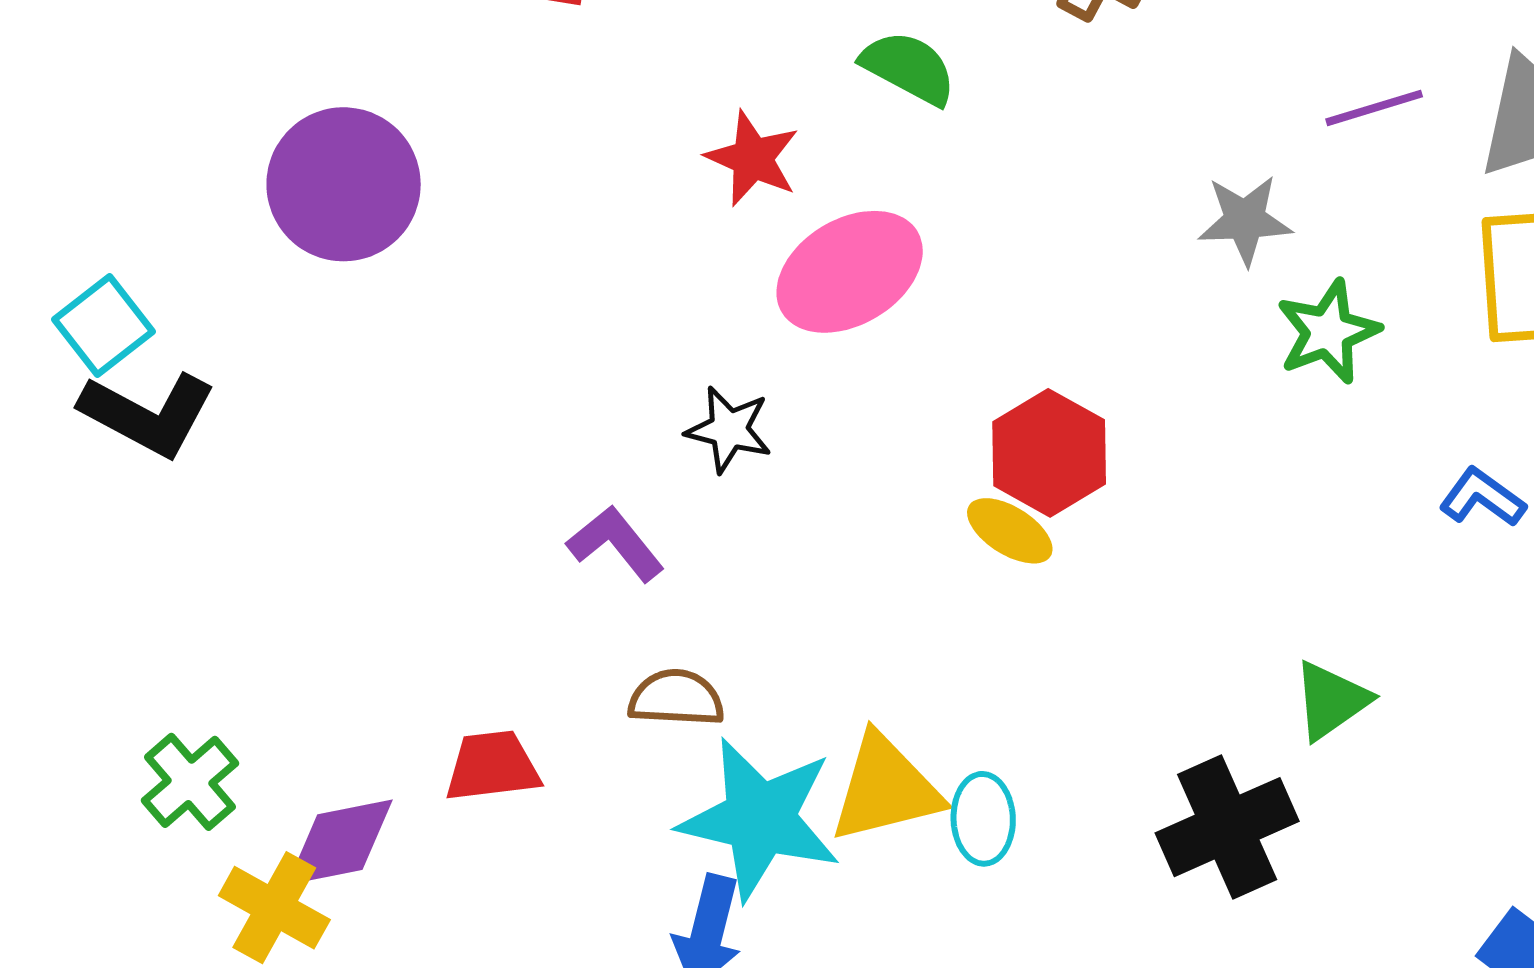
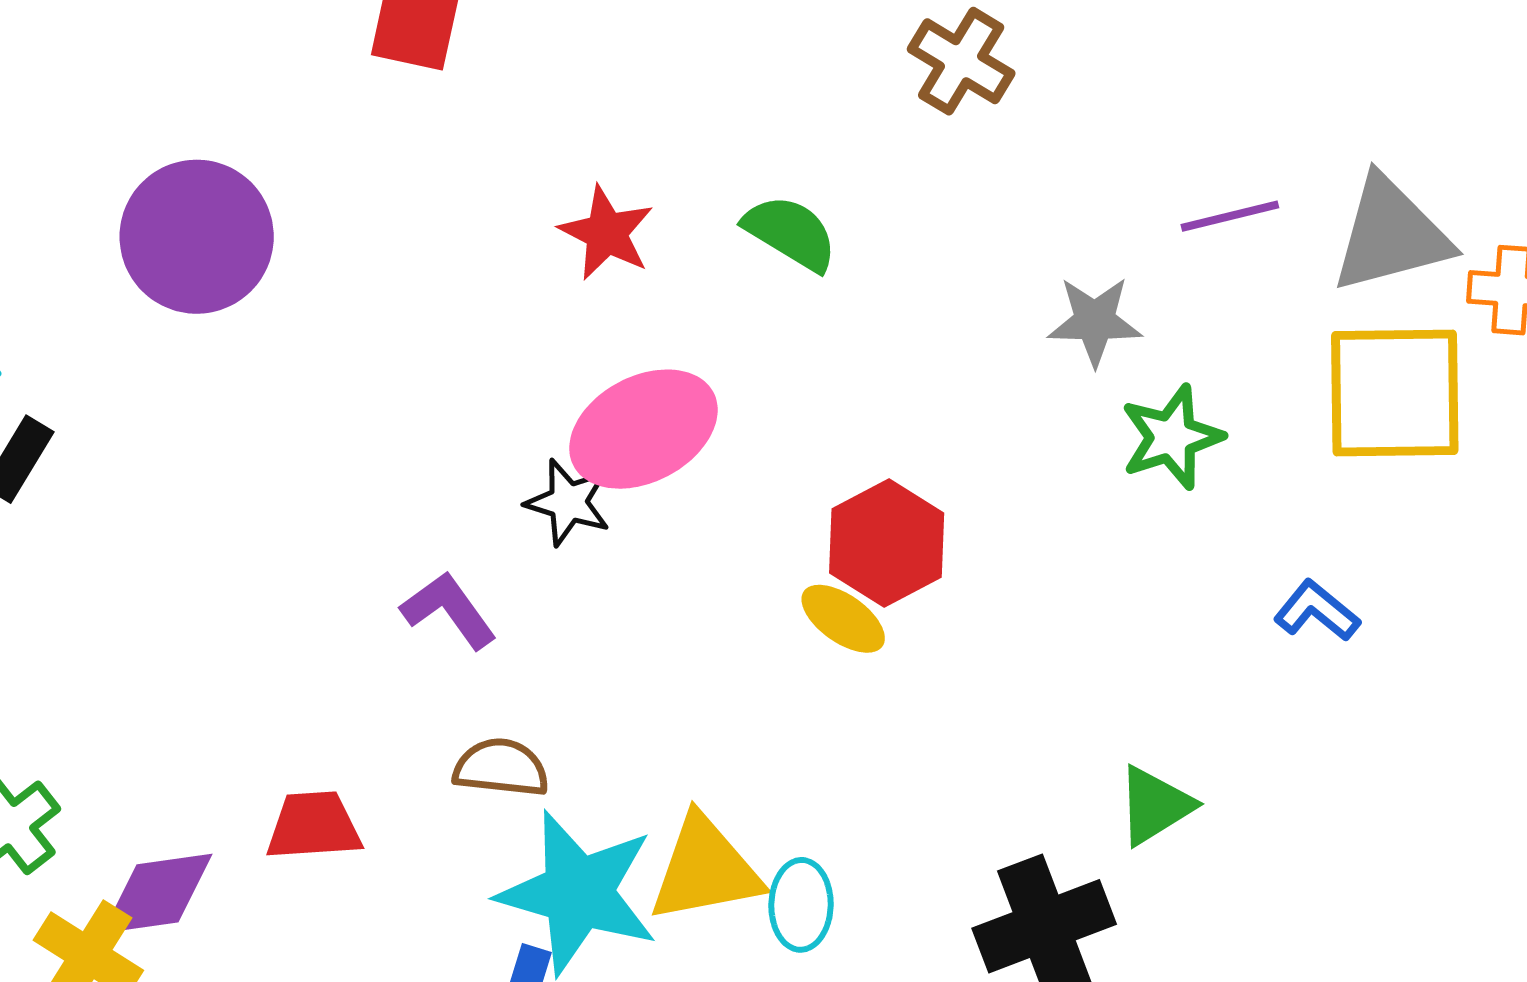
green semicircle: (909, 68) -> (791, 233), moved
pink ellipse: (850, 272) -> (643, 429), moved

